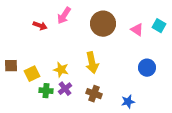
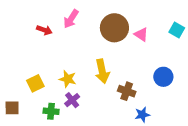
pink triangle: (137, 30) -> (141, 34), moved
brown square: (11, 66) -> (12, 108), moved
green cross: (46, 91) -> (51, 111), moved
brown cross: (94, 94) -> (127, 91), moved

